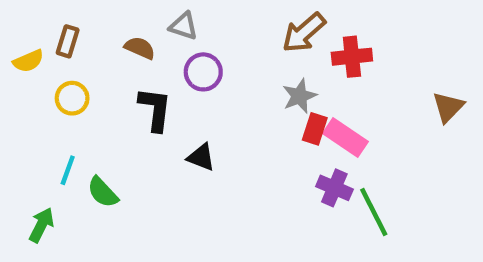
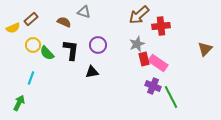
brown rectangle: (68, 41) -> (31, 19), turned 32
purple circle: (203, 72) -> (98, 45), moved
red rectangle: (315, 129) -> (144, 59), turned -32
black triangle: (201, 157) -> (92, 72), turned -32
green semicircle: (103, 192) -> (47, 53), moved

